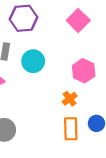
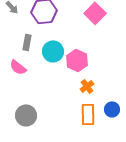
pink hexagon: (84, 71) -> (77, 60), moved

